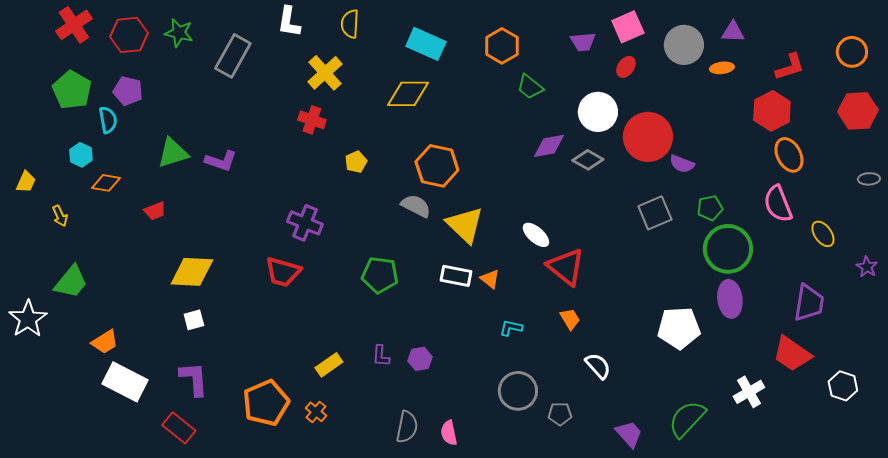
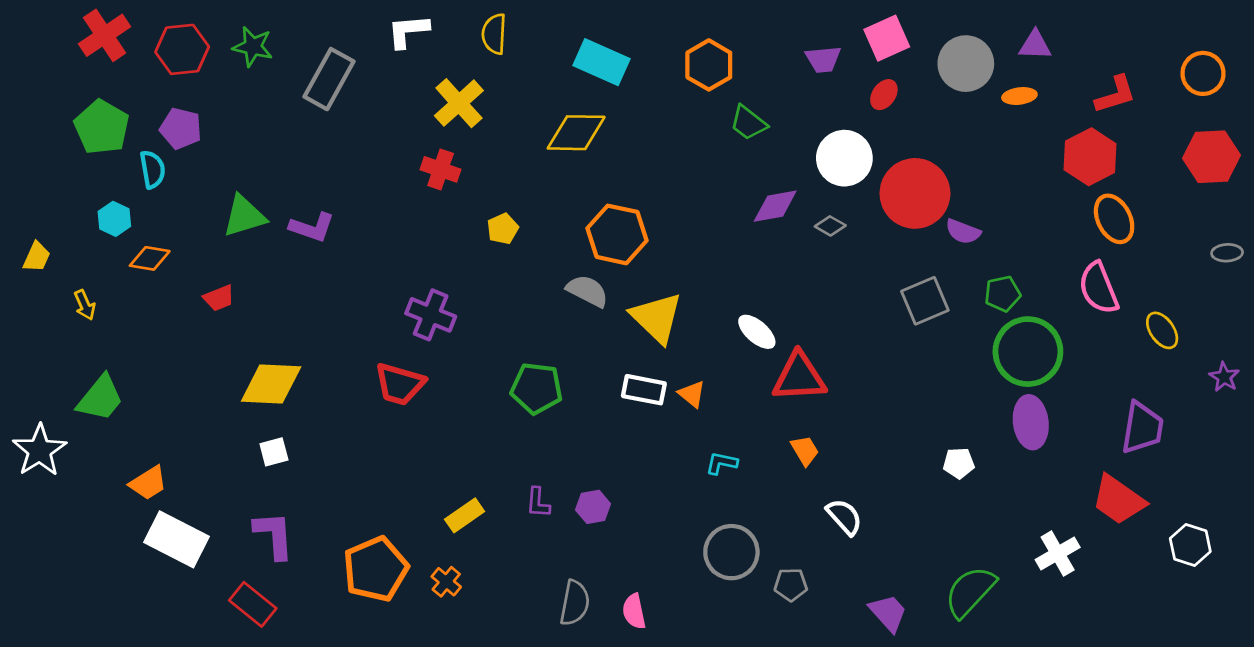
white L-shape: (289, 22) -> (408, 31), turned 76
gray diamond: (588, 160) -> (830, 226), size x0.7
red triangle: (566, 267) -> (799, 377), turned -42
white pentagon: (679, 328) -> (959, 463), size x0.5

